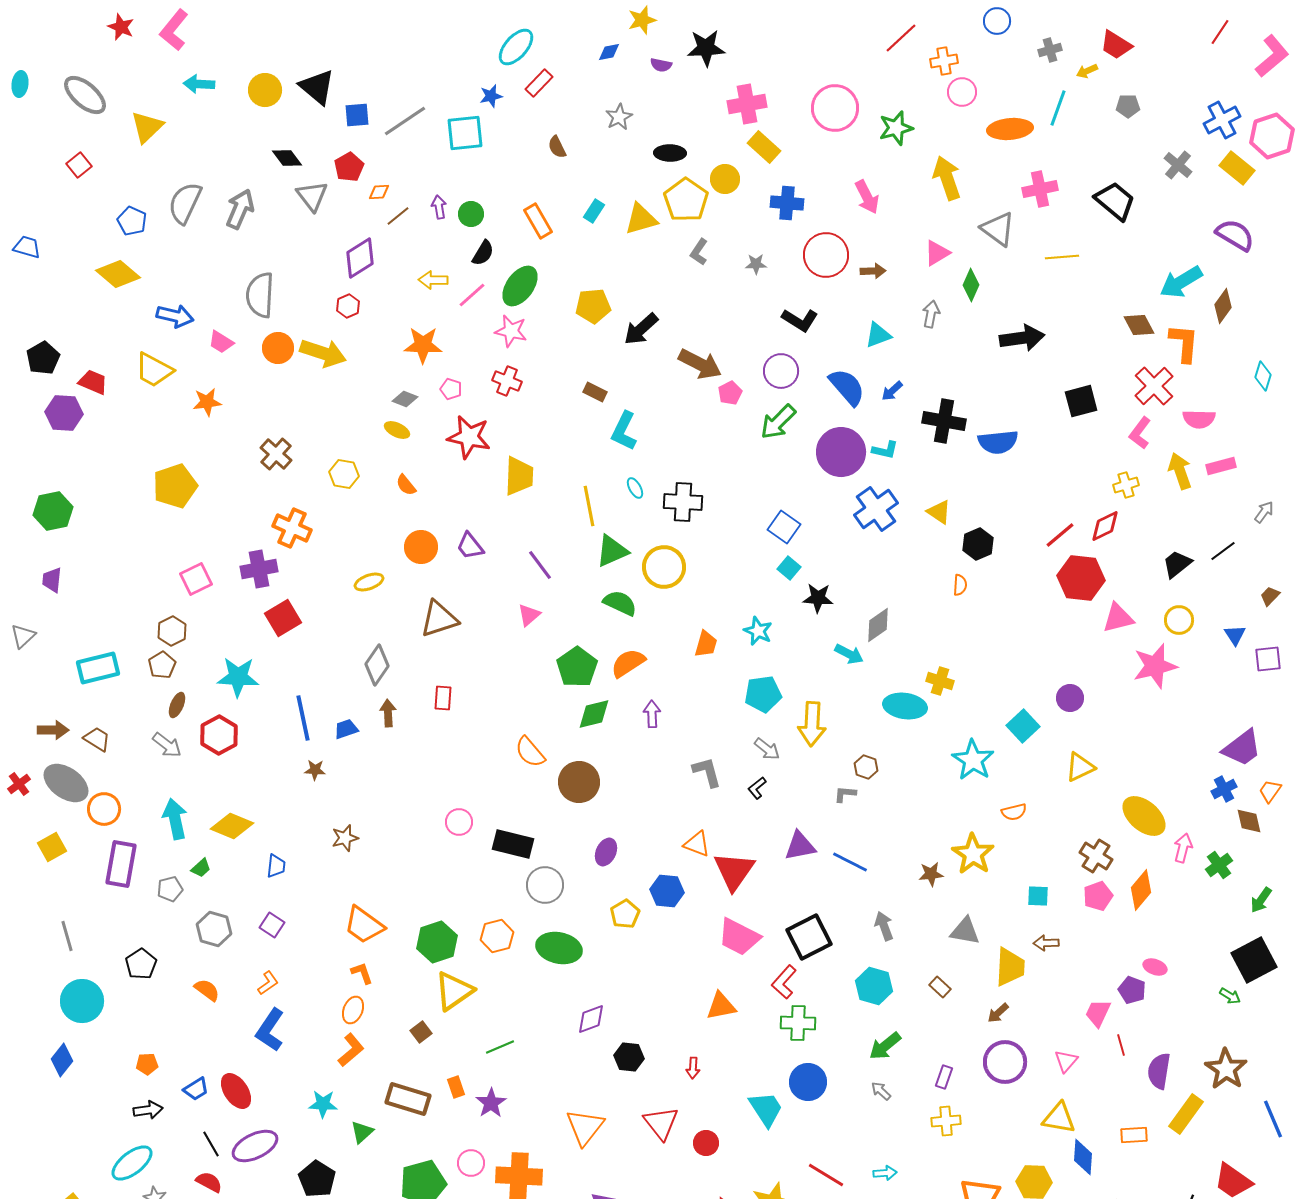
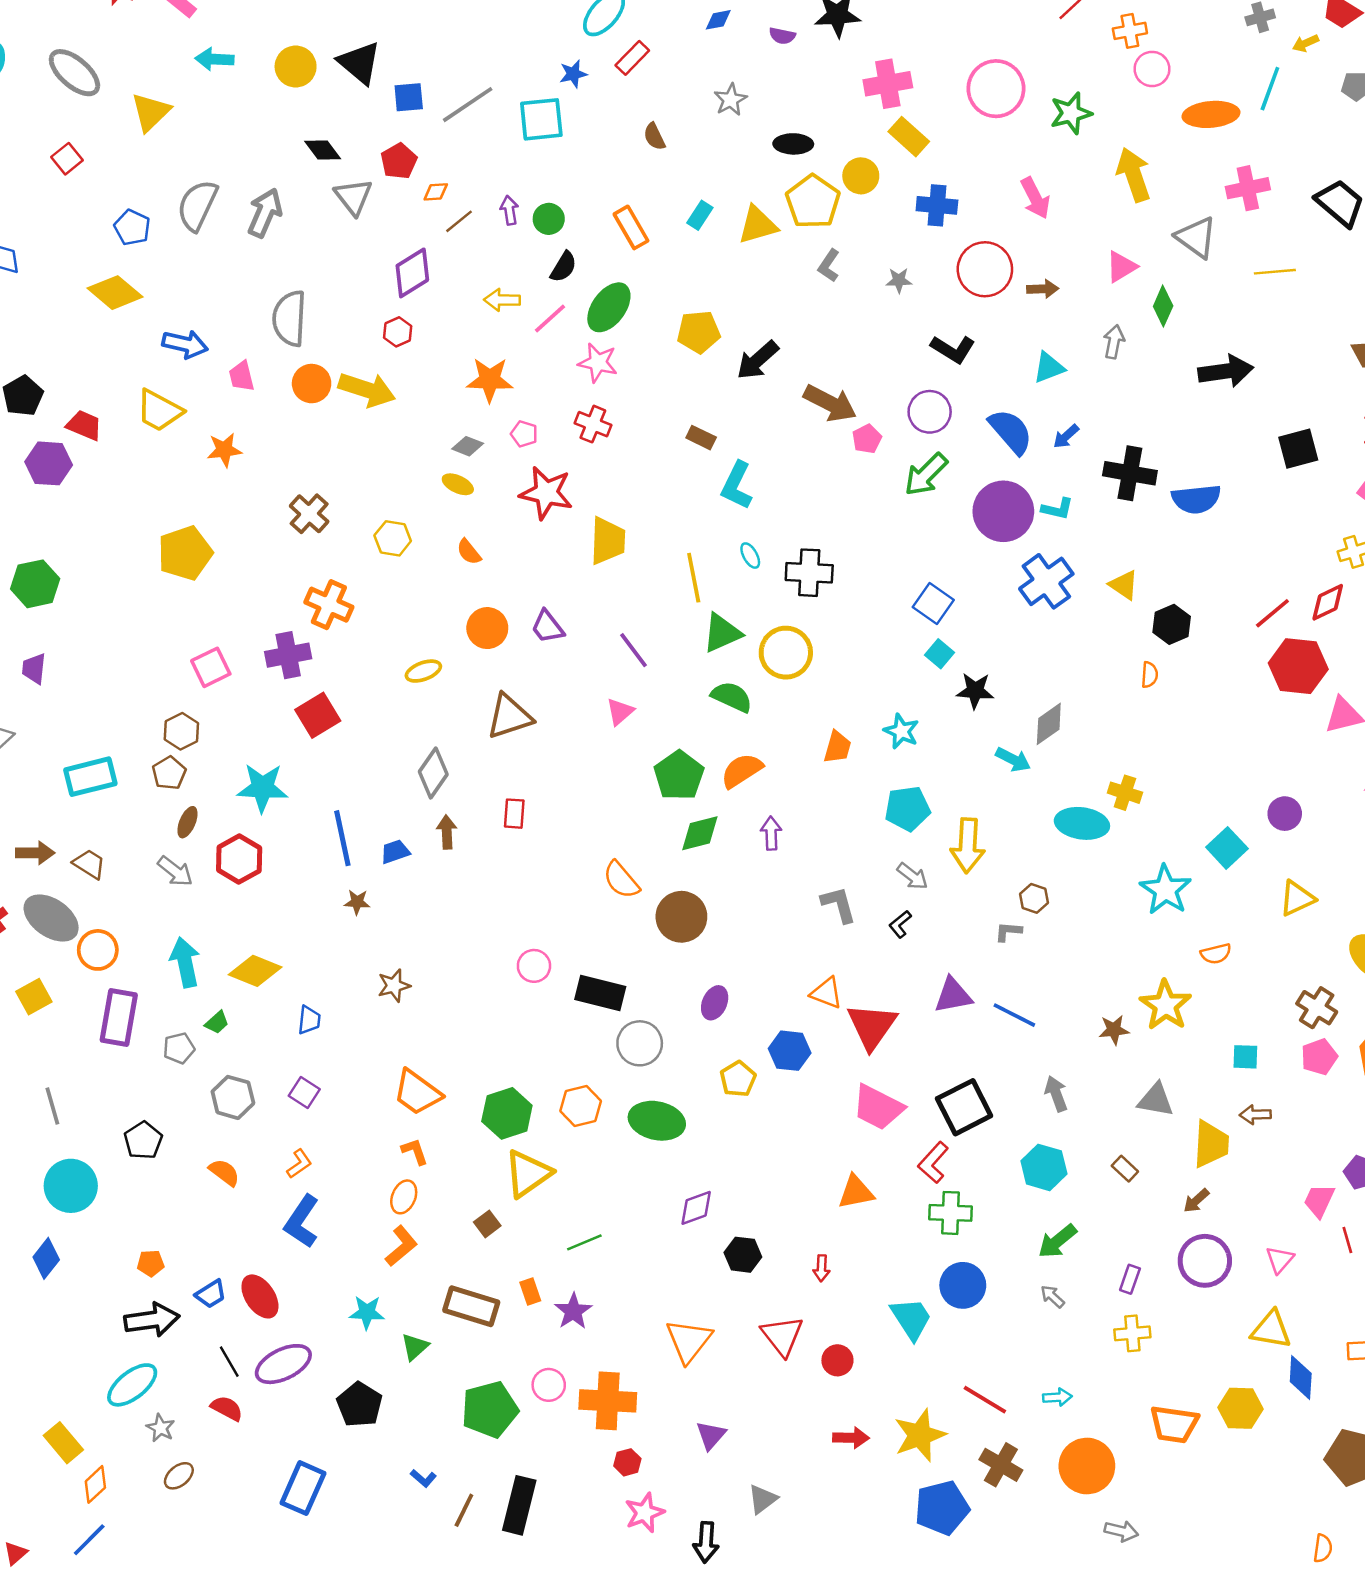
pink trapezoid: (221, 342) -> (242, 376), turned 44
black arrow: (148, 1110) -> (152, 1320), size x1.5

